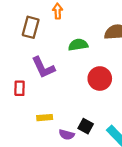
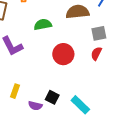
yellow rectangle: (45, 118) -> (15, 91), turned -64

